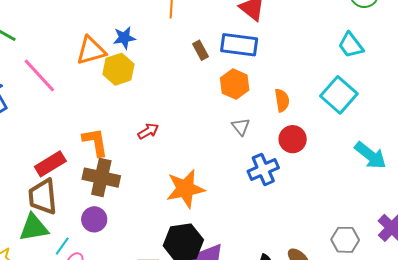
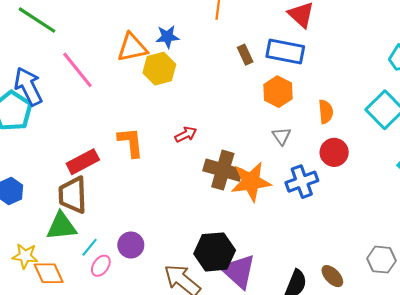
brown cross: (101, 178) -> (223, 170), moved
orange star: (185, 189) -> (251, 182), moved
purple circle: (94, 219) -> (131, 245), moved

